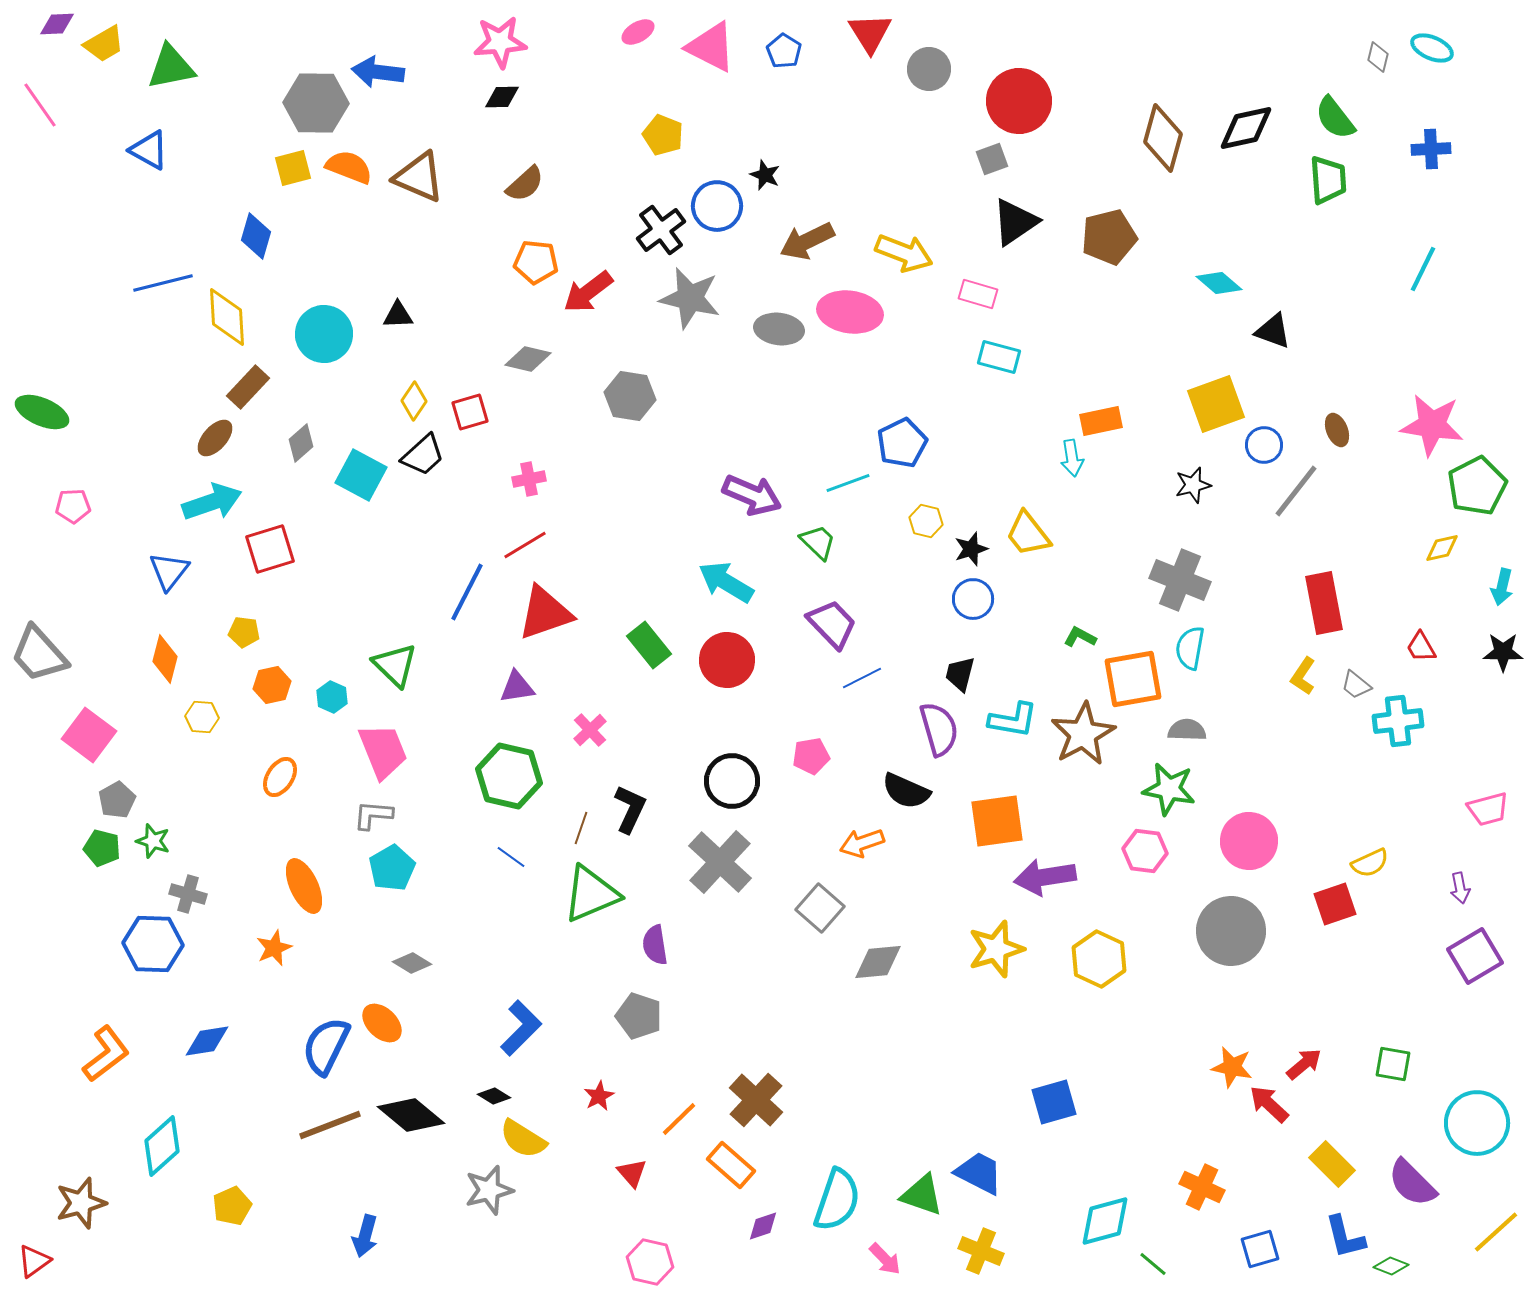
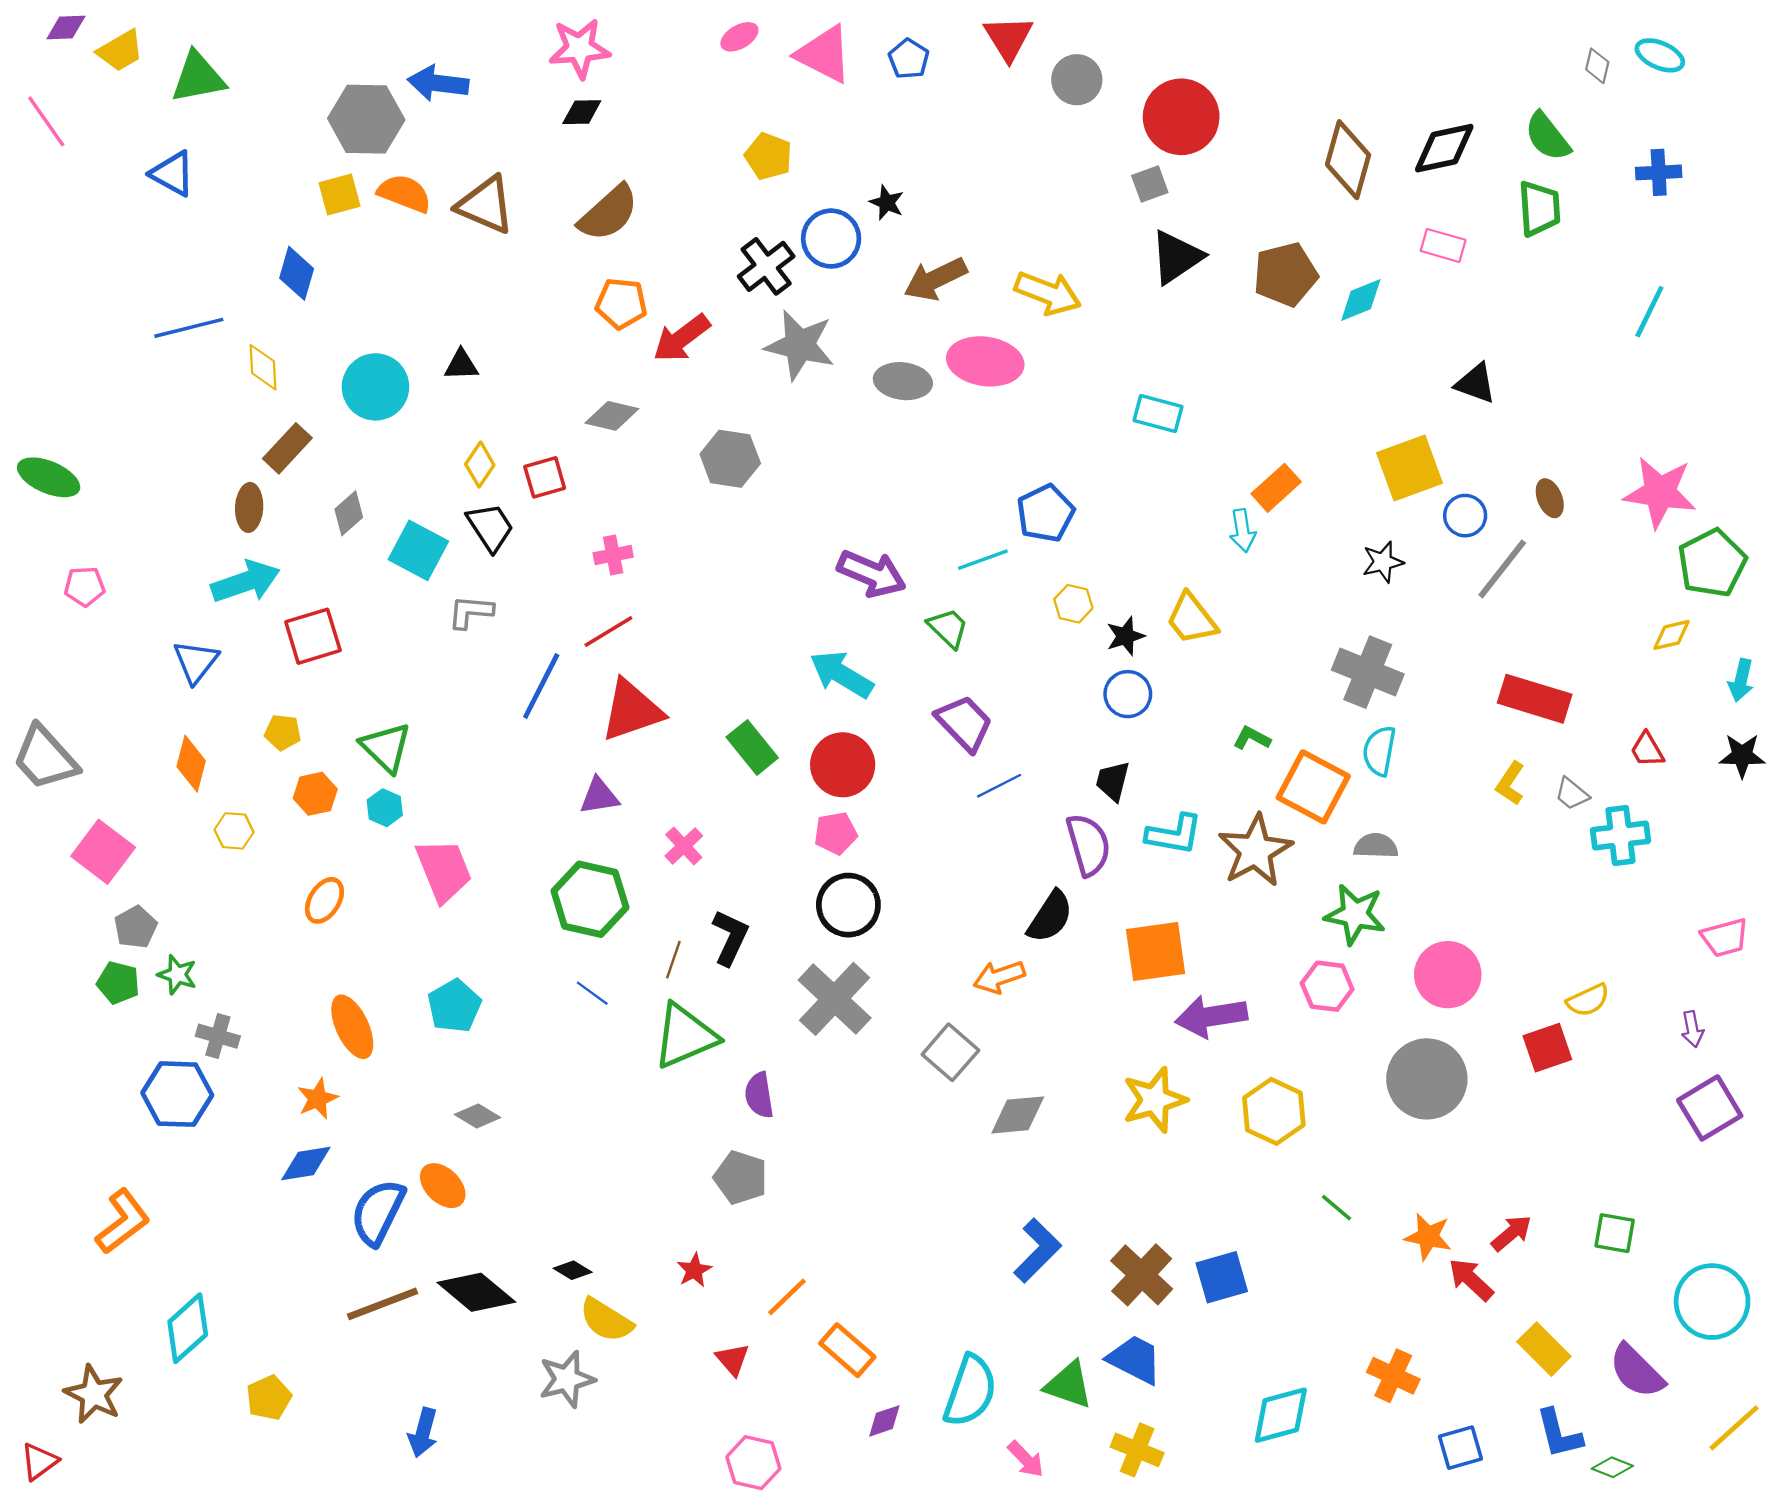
brown semicircle: (525, 184) -> (608, 213), size x1.4
cyan diamond: (1219, 283) -> (1361, 300), moved, turned -63
pink rectangle: (978, 294) -> (1443, 245), moved
yellow diamond: (227, 317) -> (263, 367), size x0.7
orange rectangle: (1101, 421) -> (1276, 488), turned -30
brown ellipse: (215, 438) -> (249, 507), turned -39
black trapezoid: (423, 455) -> (490, 527), turned -81
red rectangle: (1324, 603) -> (1535, 699), turned -62
green triangle: (395, 665) -> (386, 747), moved
orange square: (1133, 679) -> (1313, 787), turned 38
pink pentagon: (811, 756) -> (836, 833), moved
black semicircle: (906, 791) -> (1050, 917), turned -81
gray L-shape: (373, 815) -> (471, 612), moved
blue L-shape: (521, 1028) -> (1037, 1251), moved
blue diamond: (207, 1041) -> (306, 1164), moved
brown cross: (756, 1100) -> (1142, 1275), moved
brown star: (81, 1203) -> (94, 1394), turned -30
green line: (1153, 1264) -> (1336, 1208), moved

